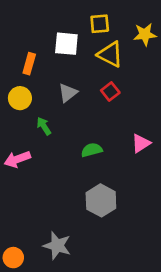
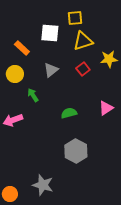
yellow star: (145, 34) -> (109, 59), moved
yellow triangle: (110, 54) -> (83, 41), turned -45
orange rectangle: (29, 64) -> (22, 48), turned -63

